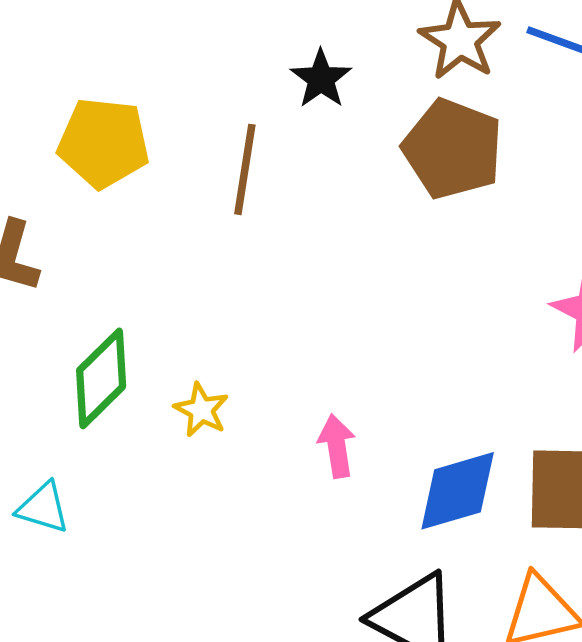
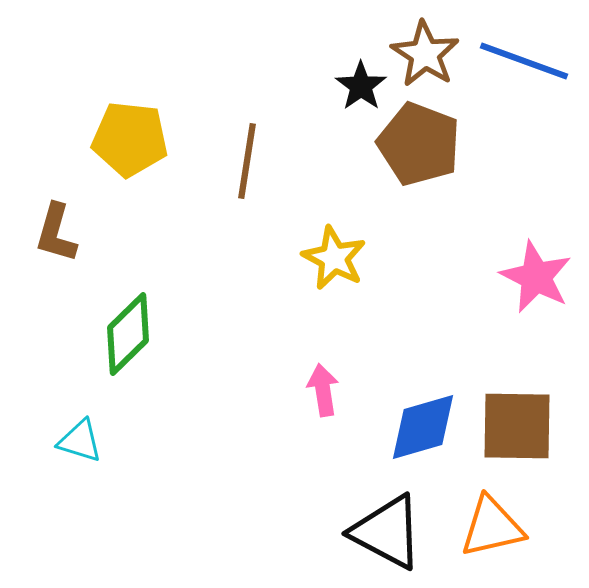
black star: (321, 79) -> (361, 86), moved
yellow star: (201, 410) -> (334, 258), moved, size x1.4

